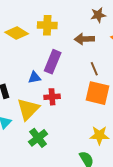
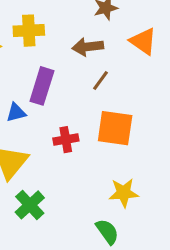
brown line: (94, 69) -> (101, 80), moved, turned 64
red cross: (52, 97) -> (66, 140), moved

